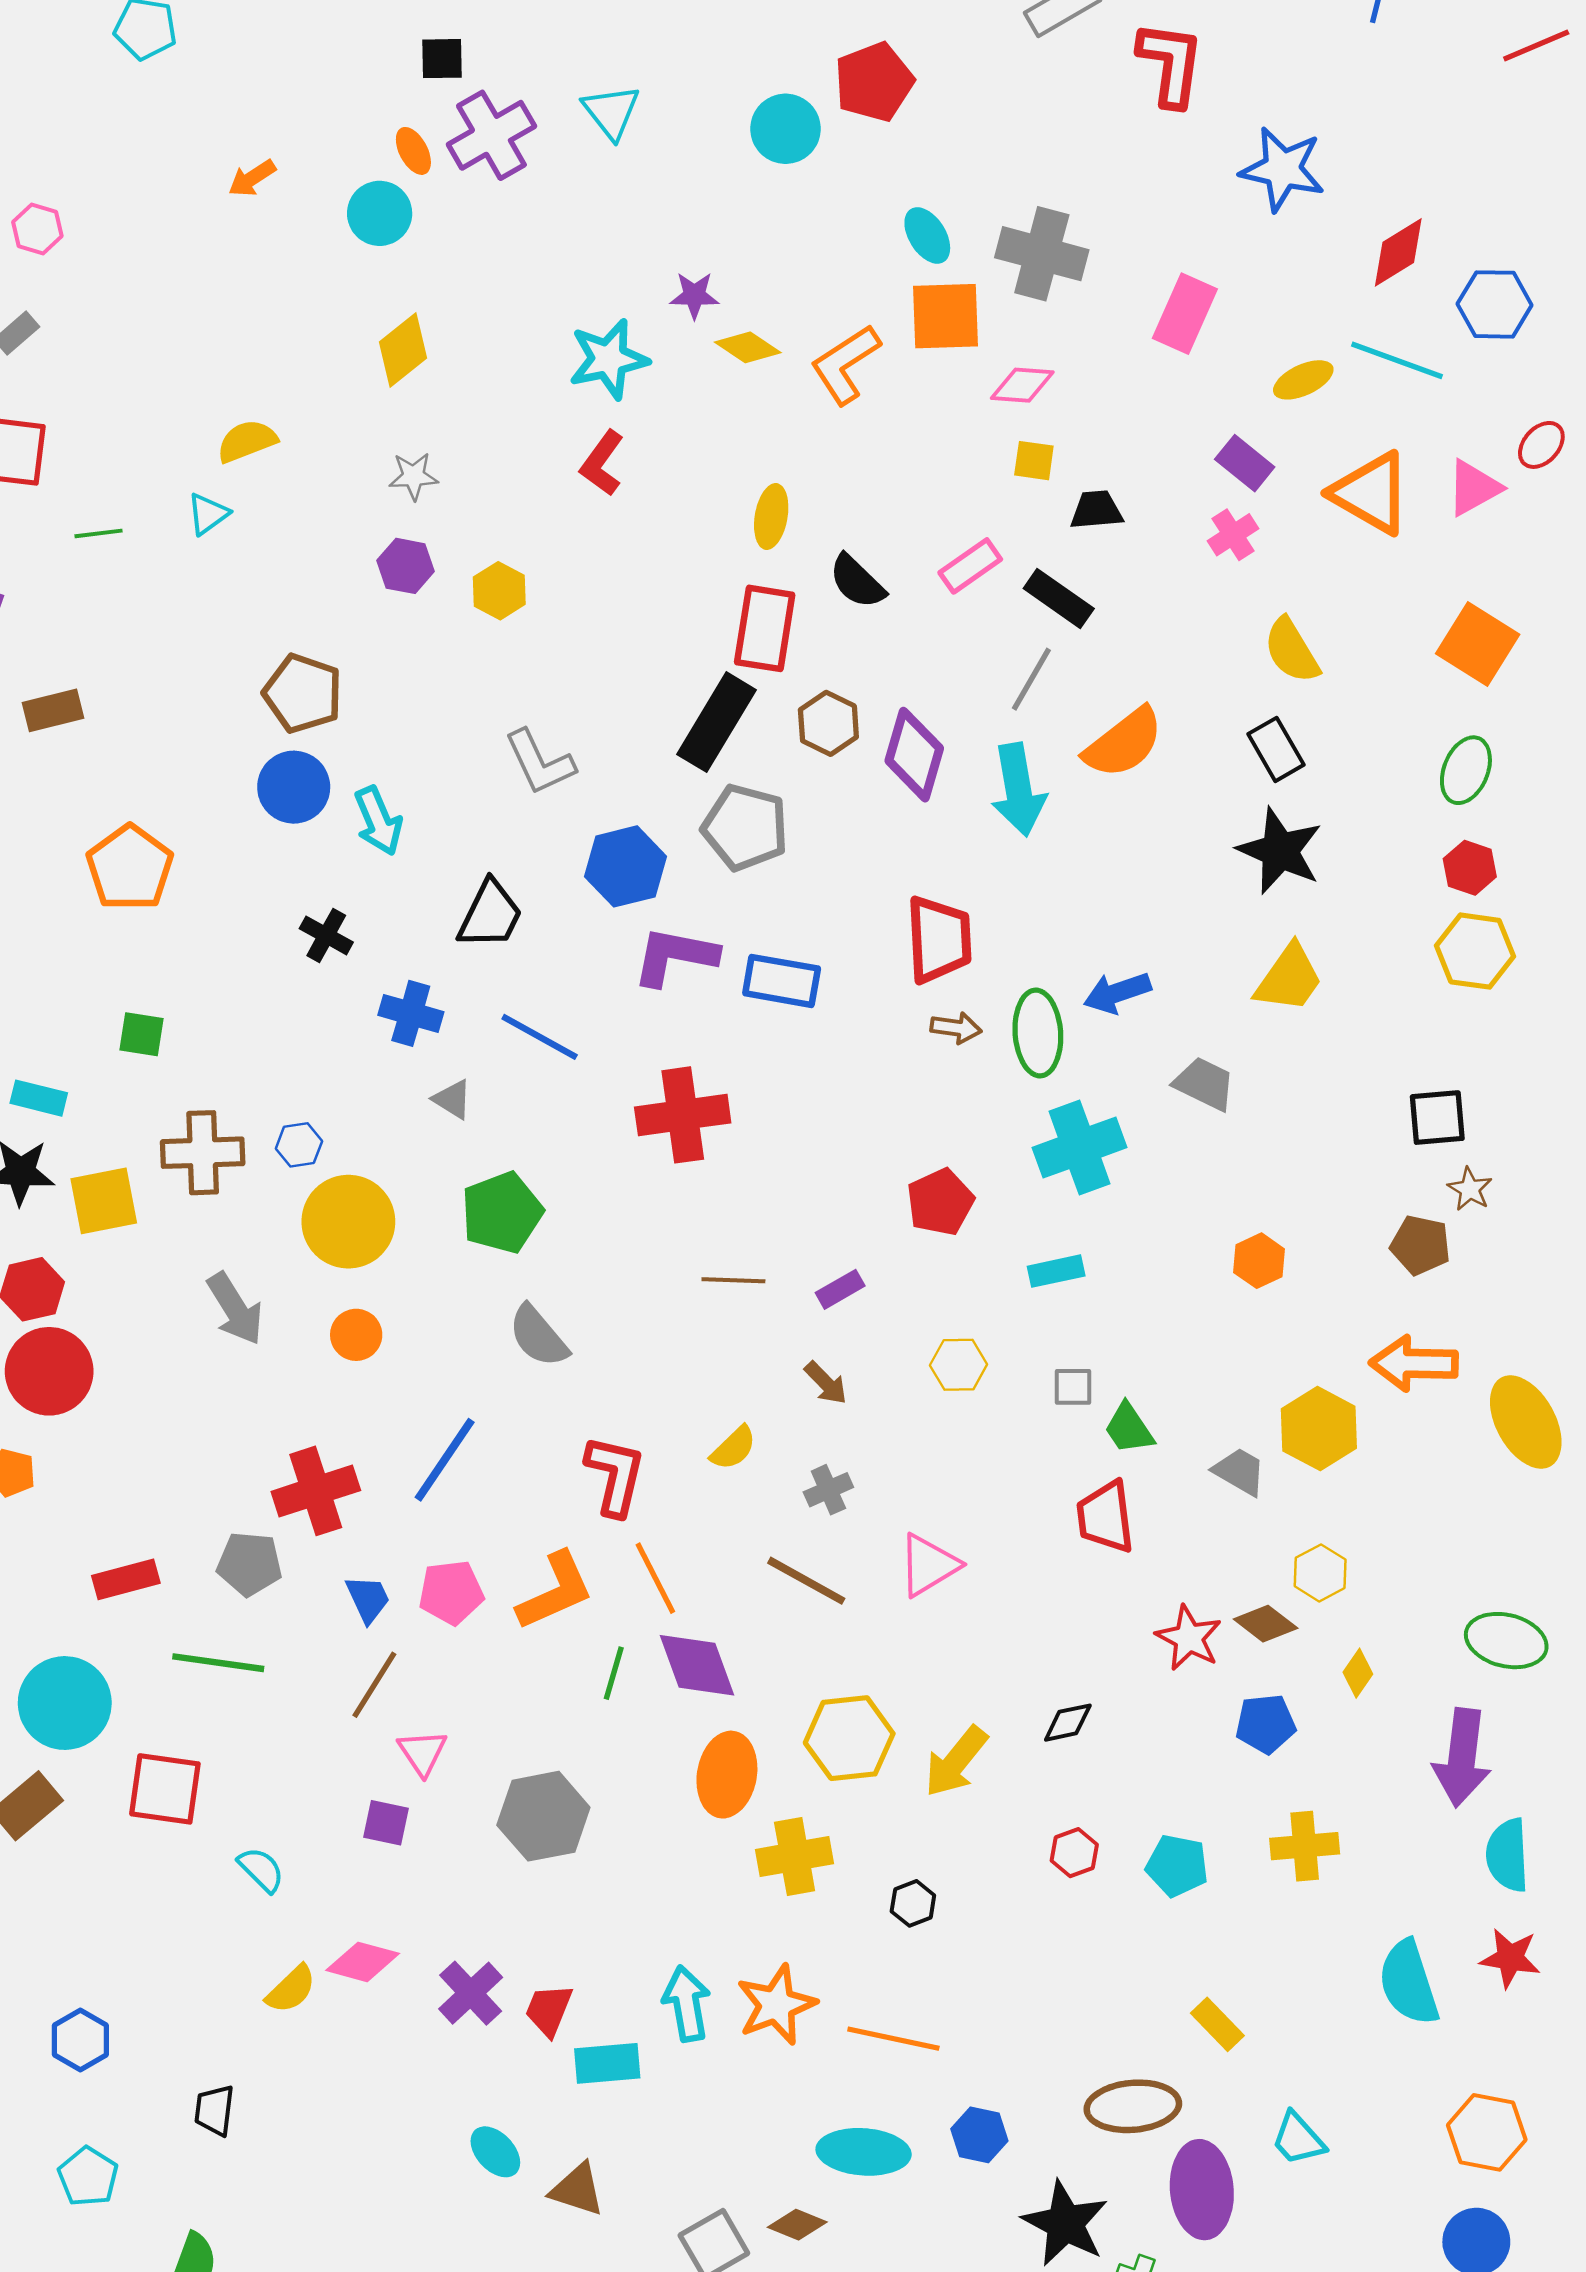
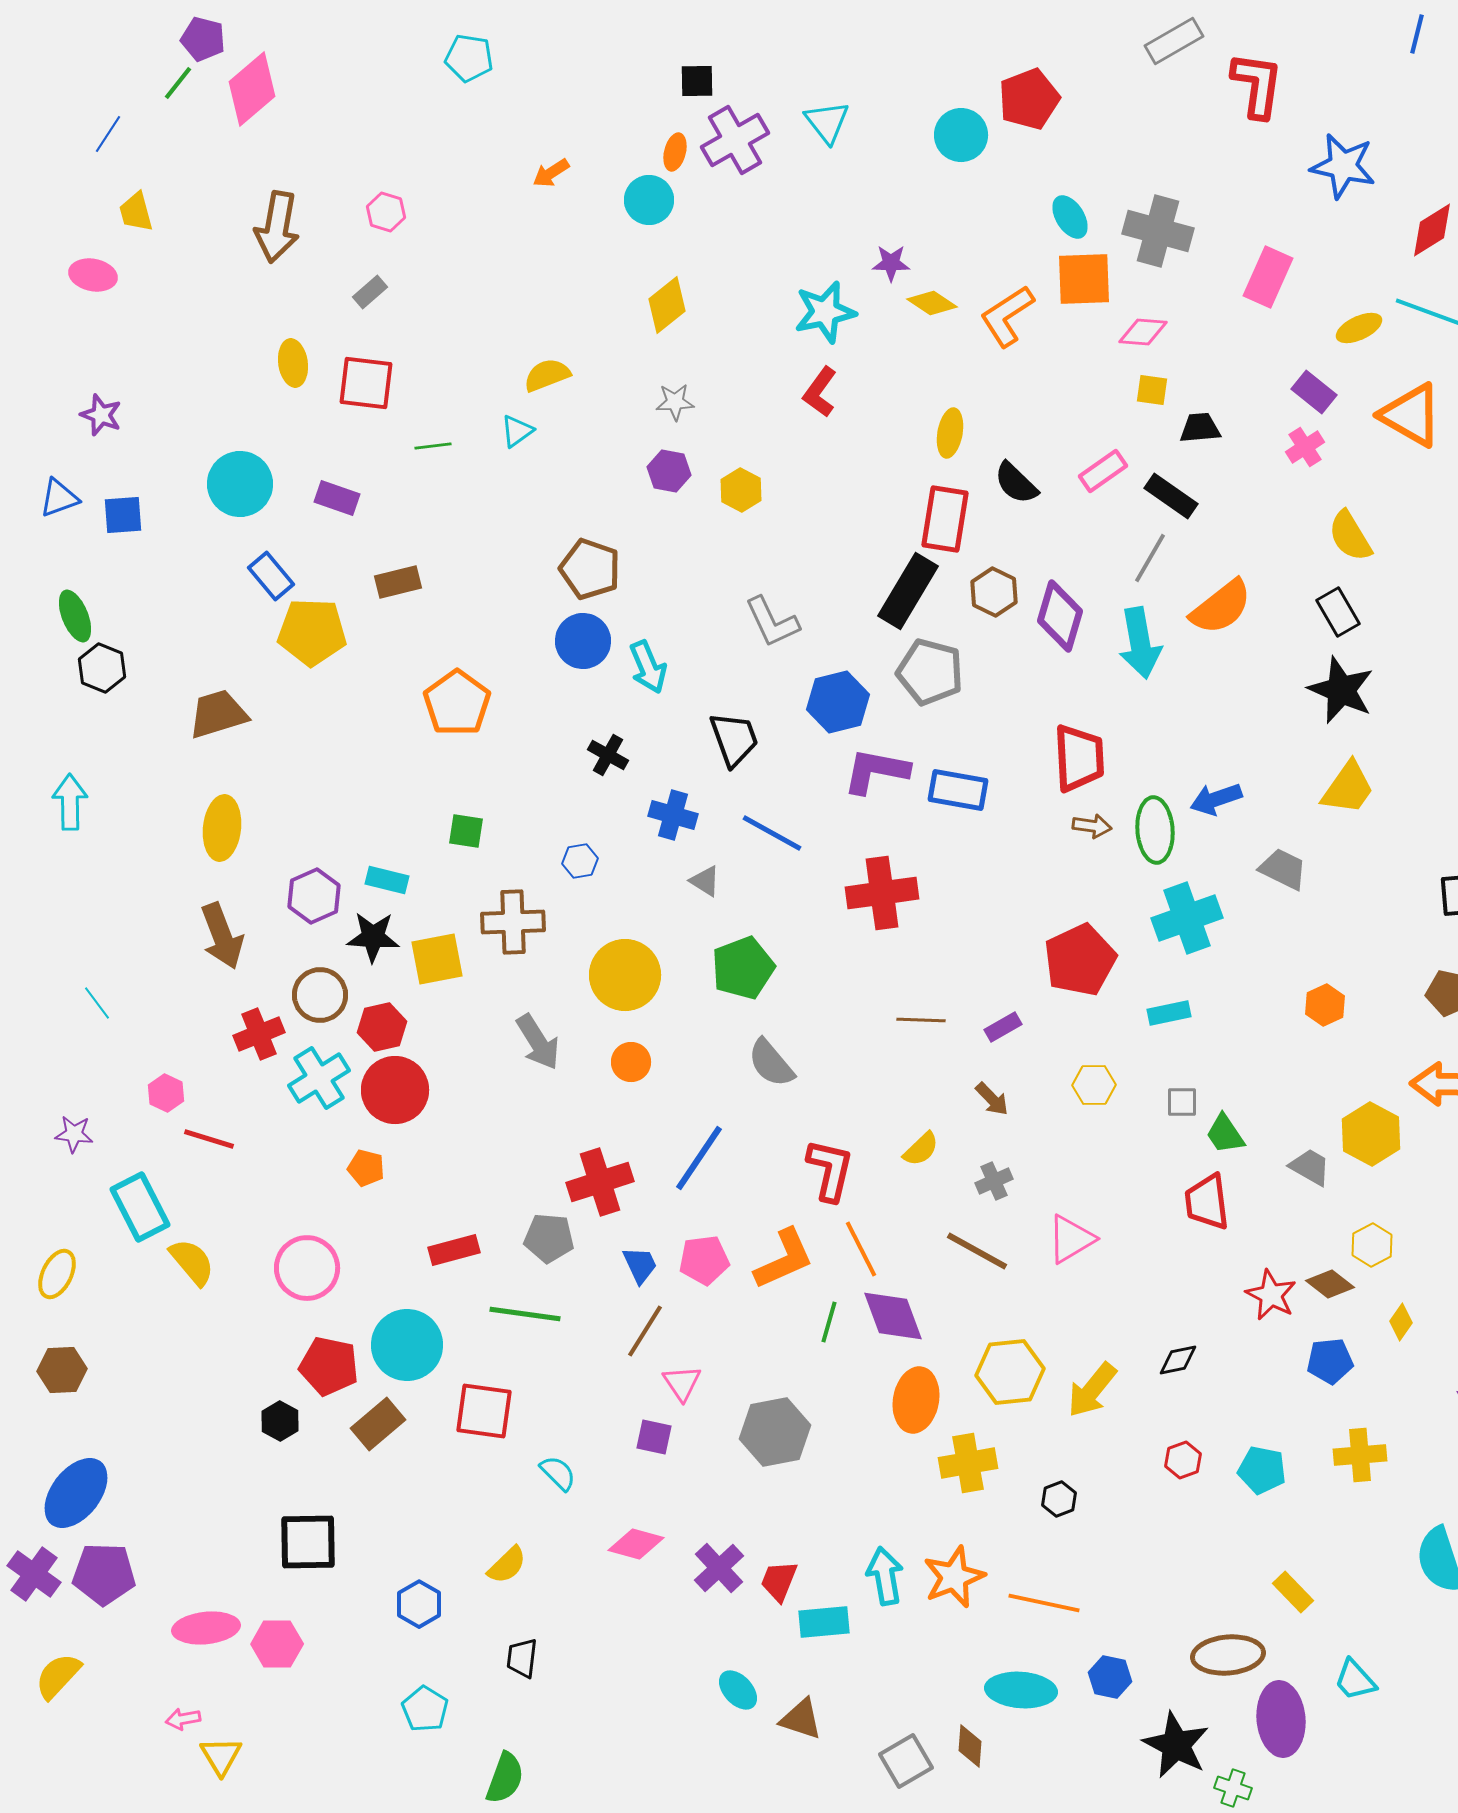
orange ellipse: (413, 151) -> (675, 152), turned 42
black trapezoid: (490, 915) -> (734, 739), turned -46
blue hexagon: (299, 1145) -> (580, 861), moved
red pentagon: (940, 1202) -> (1080, 960), size x1.4
yellow semicircle: (291, 1989) -> (507, 1565), moved
brown diamond: (797, 2225) -> (970, 1746), turned 72

